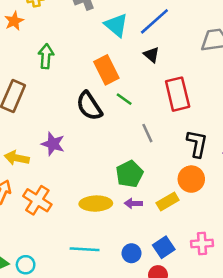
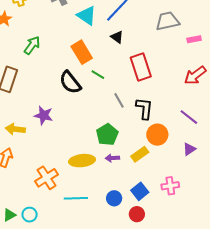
green arrow: (46, 56) -> (32, 45), turned 36
black L-shape: (197, 144) -> (144, 108), moved
orange cross: (37, 200) -> (47, 178), moved, turned 30

